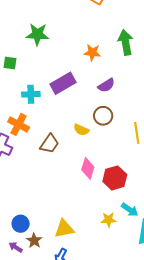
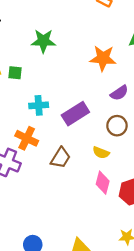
orange star: (92, 52) -> (103, 58), size x1.4
purple rectangle: (63, 83) -> (75, 114), moved
yellow semicircle: (81, 130) -> (101, 153), moved

